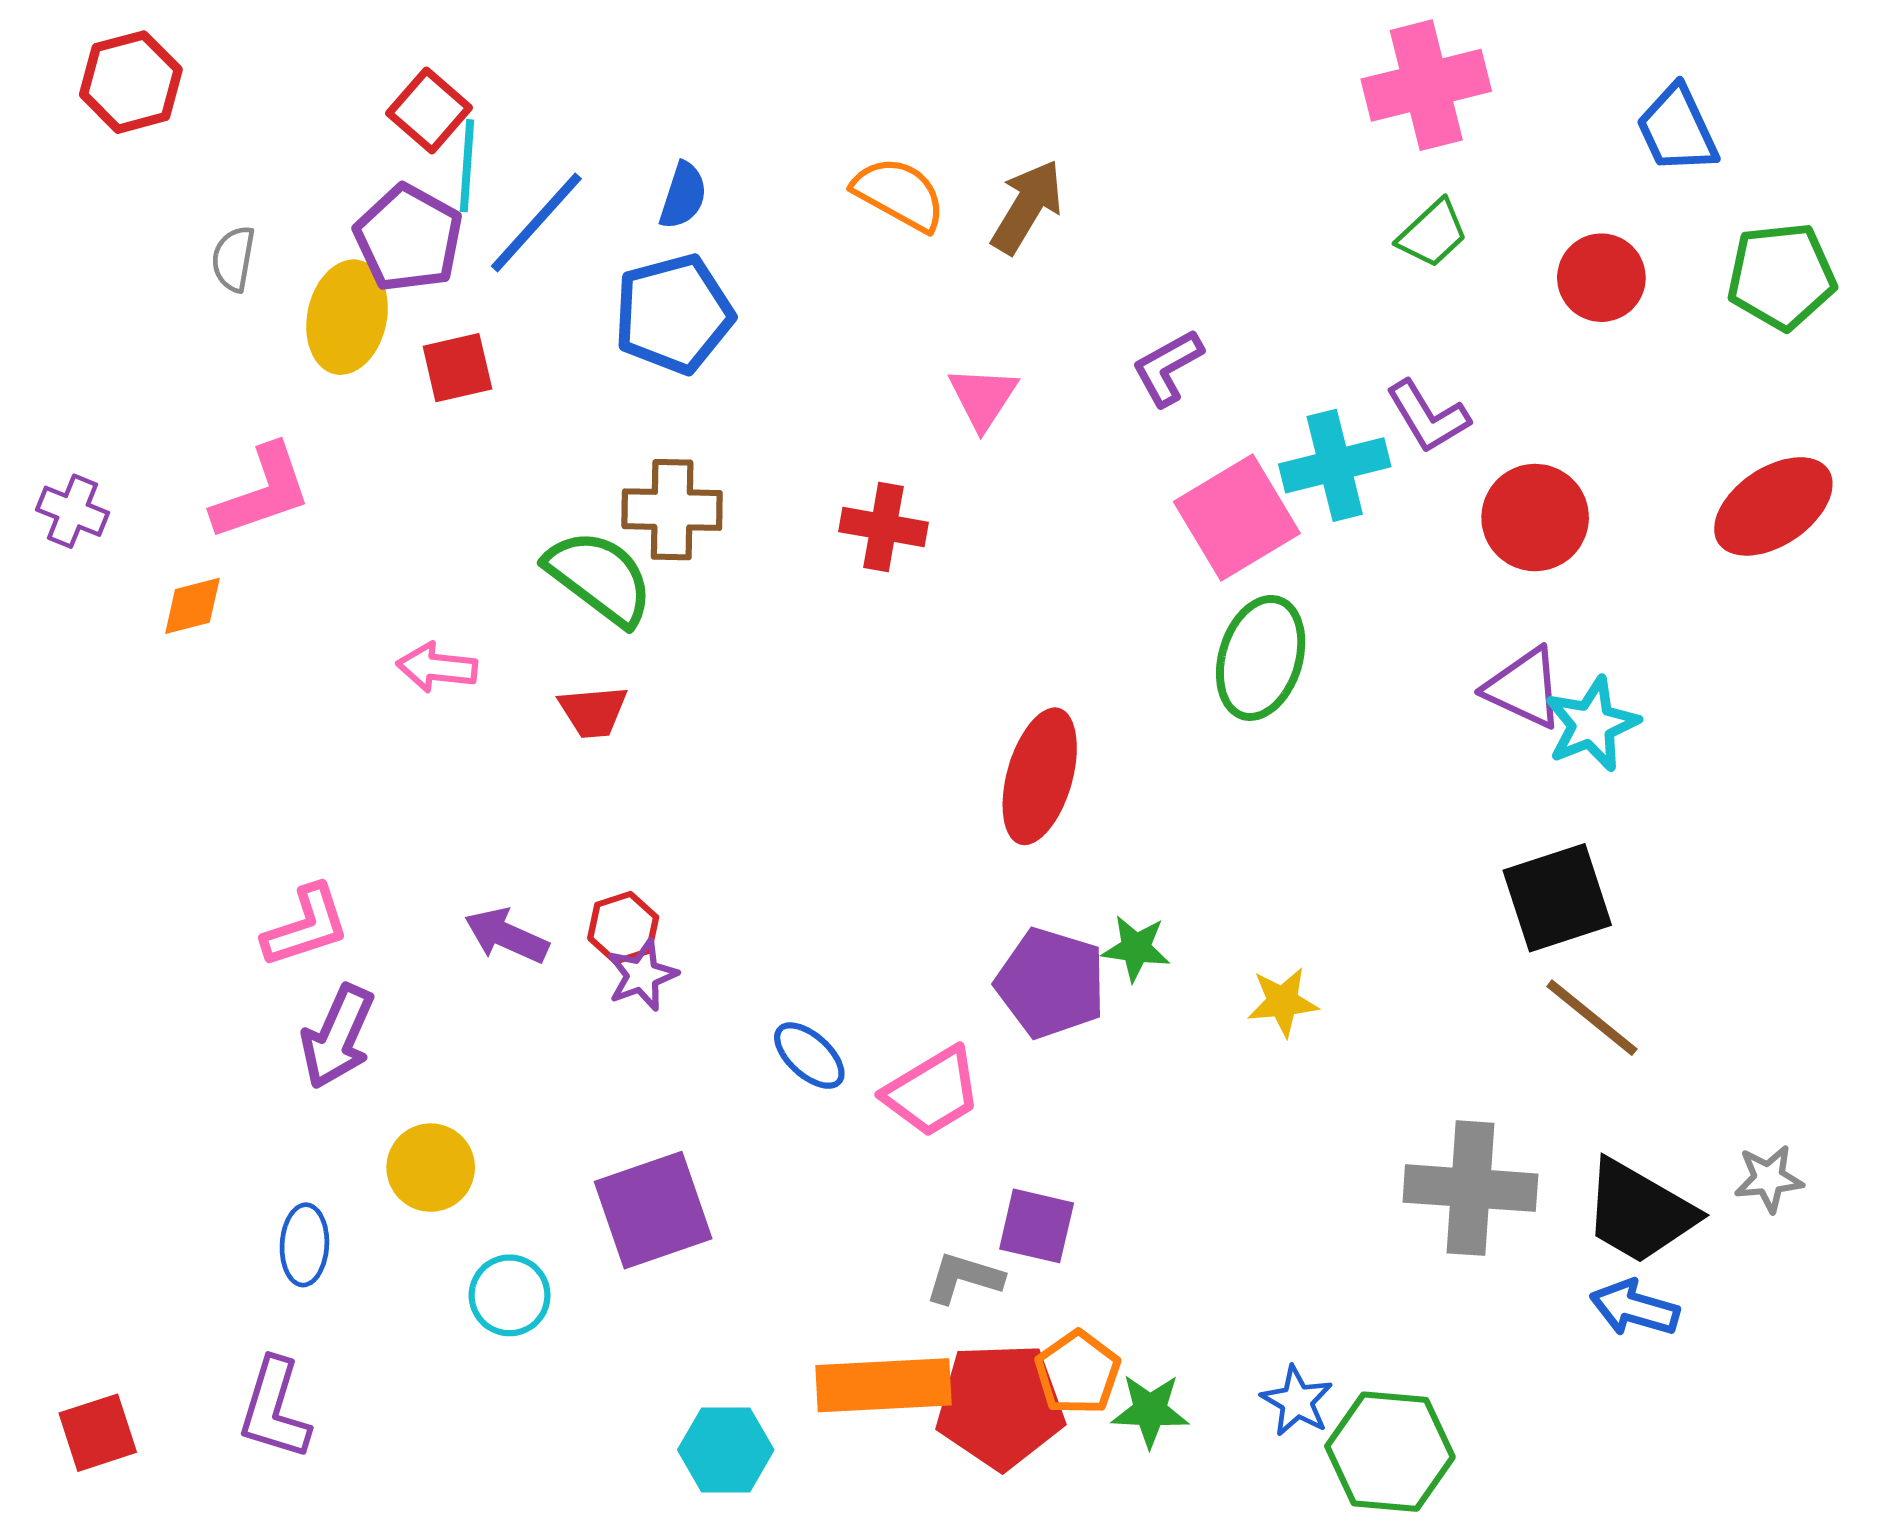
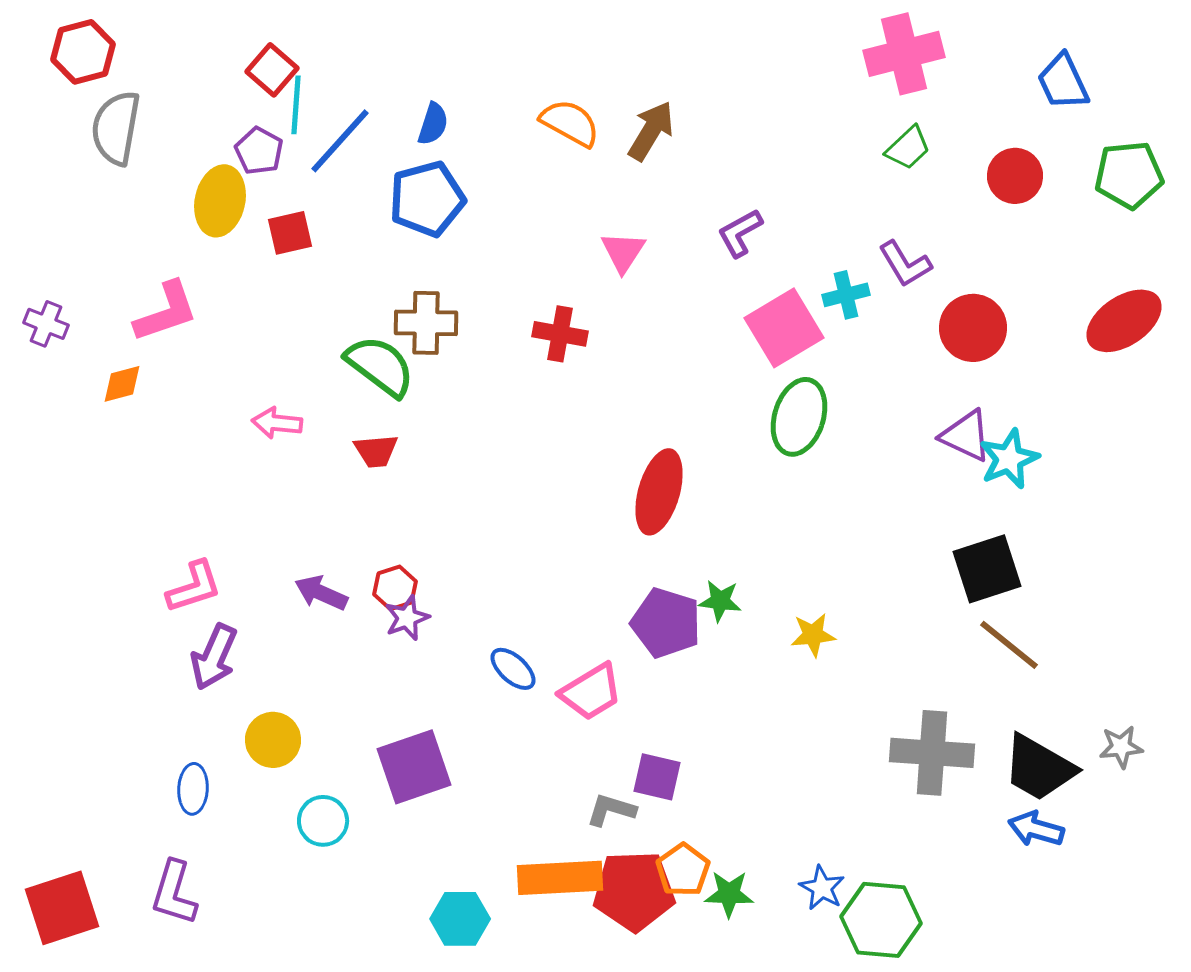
purple pentagon: (409, 238) -> (259, 151), size x0.7
gray semicircle: (233, 259) -> (116, 128), moved, size x1.8
cyan cross: (1335, 465) -> (846, 295), size x0.7
red square: (98, 1433) -> (62, 908), size x1.5

